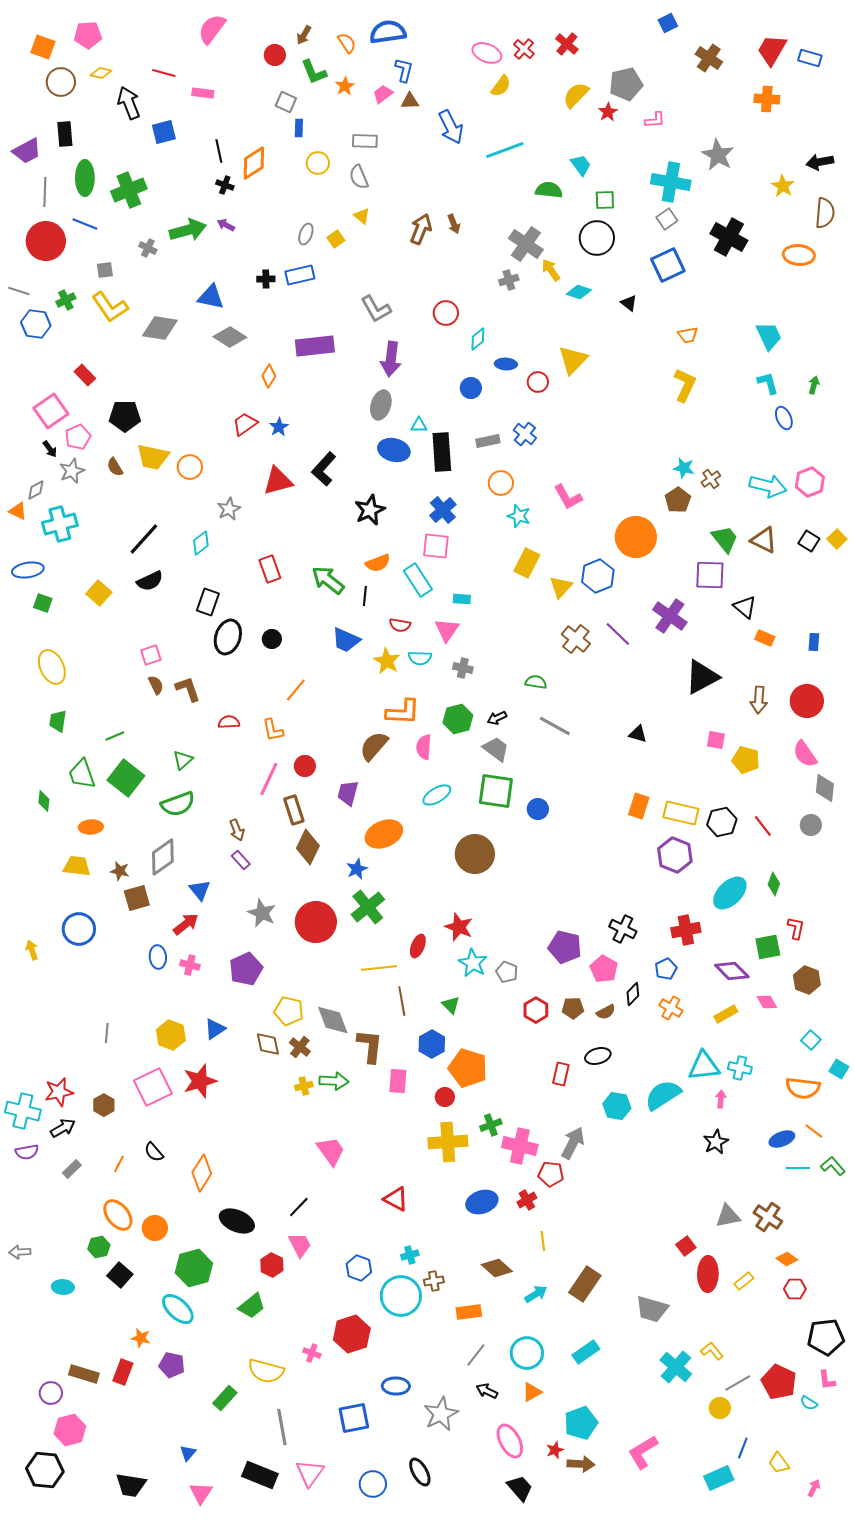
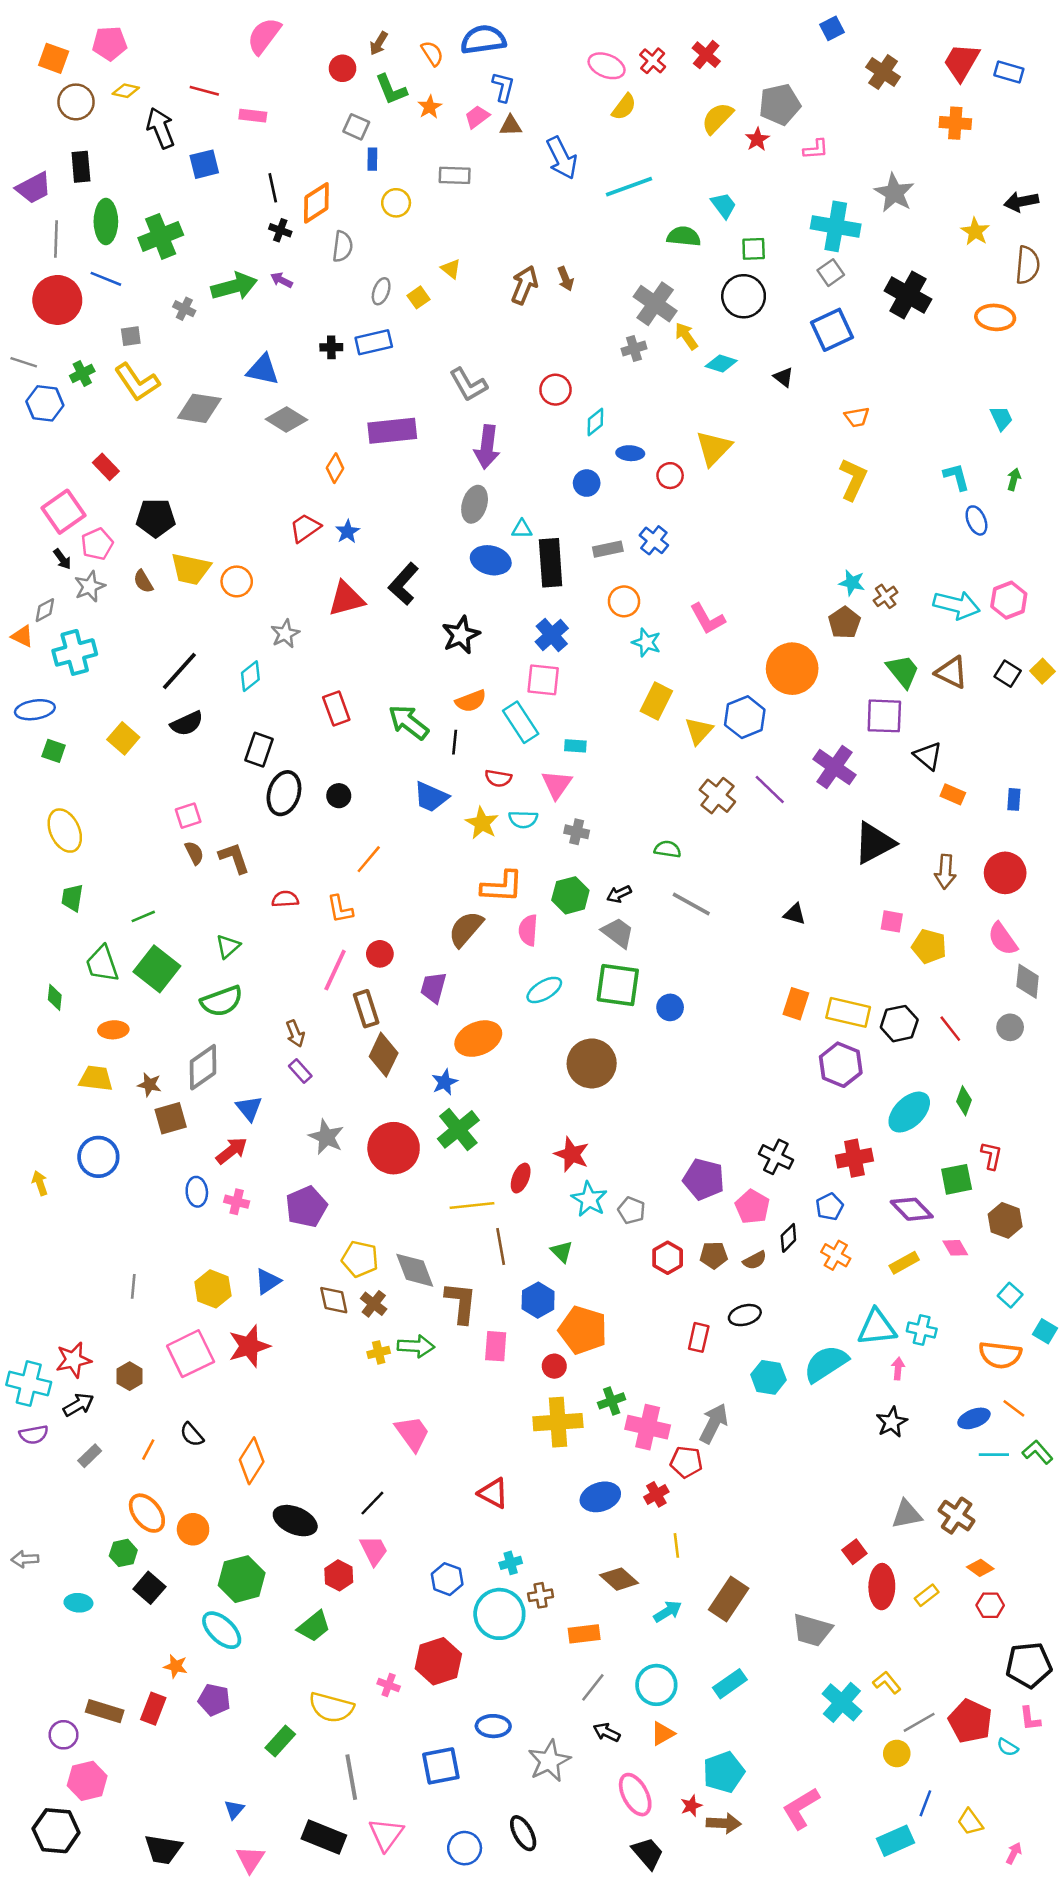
gray semicircle: (359, 177) -> (343, 246), moved, turned -150
cyan trapezoid: (769, 336) -> (1001, 418), moved, size x0.7

